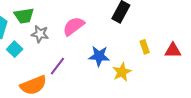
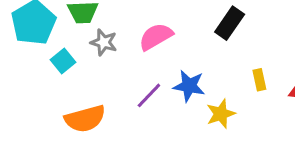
purple line: (57, 66) -> (149, 95), moved

